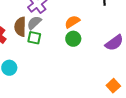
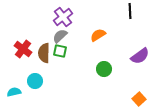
brown semicircle: (20, 27) -> (44, 53), moved
green circle: (73, 39) -> (104, 69), moved

